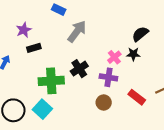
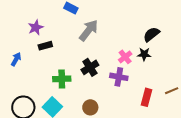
green cross: (51, 81) -> (62, 79), size x0.7
red rectangle: (137, 97) -> (146, 97), turned 66
brown circle: (104, 102) -> (90, 107), moved

